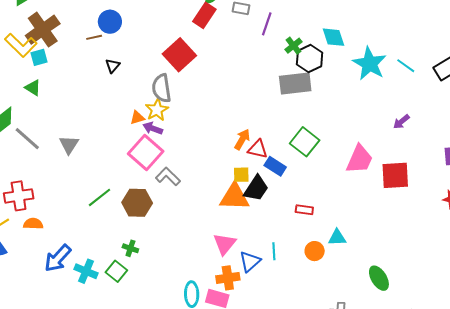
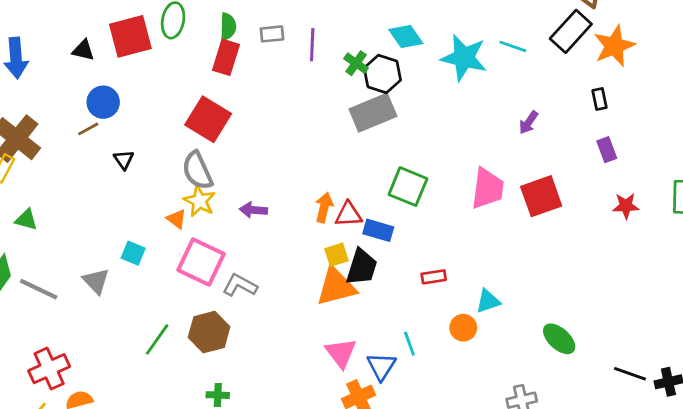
cyan square: (39, 57) -> (133, 253), moved, turned -36
orange triangle: (137, 118) -> (177, 219), turned -49
purple arrow: (153, 128) -> (253, 210), moved

